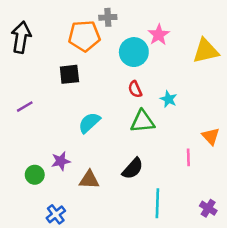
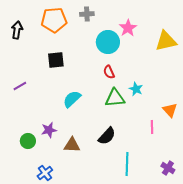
orange pentagon: (84, 36) -> (54, 20), moved
black arrow: (21, 37) -> (17, 30), size x0.7
cyan star: (169, 99) -> (136, 89), moved

